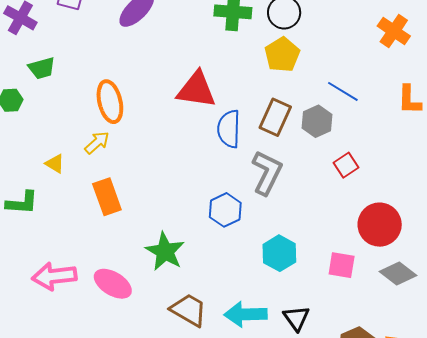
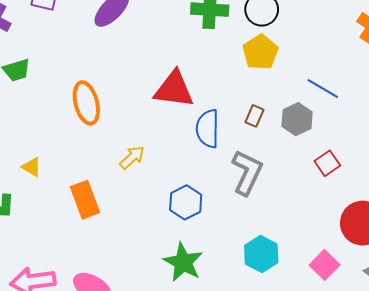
brown rectangle: (275, 117) -> (254, 116), size x0.6
yellow arrow: (97, 143) -> (132, 157), moved
blue hexagon: (225, 210) -> (186, 202), moved
green star: (165, 251) -> (183, 262), moved
pink square: (342, 265) -> (325, 265), turned 36

